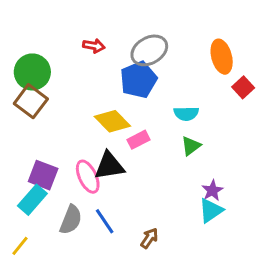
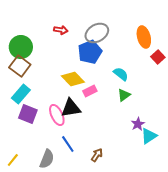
cyan semicircle: (186, 114) -> (121, 74), turned -140
cyan rectangle: (32, 200) -> (21, 94), moved
cyan triangle: (211, 210) -> (149, 136), moved
gray semicircle: (71, 220) -> (47, 159), moved

